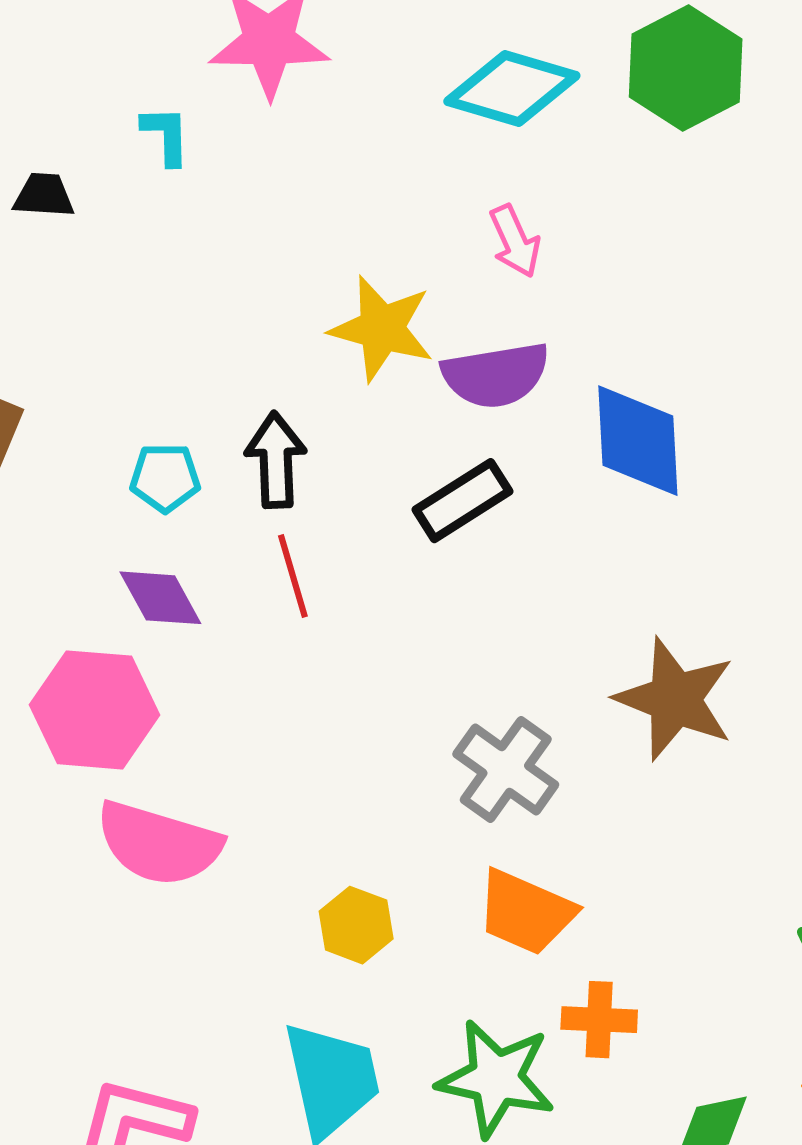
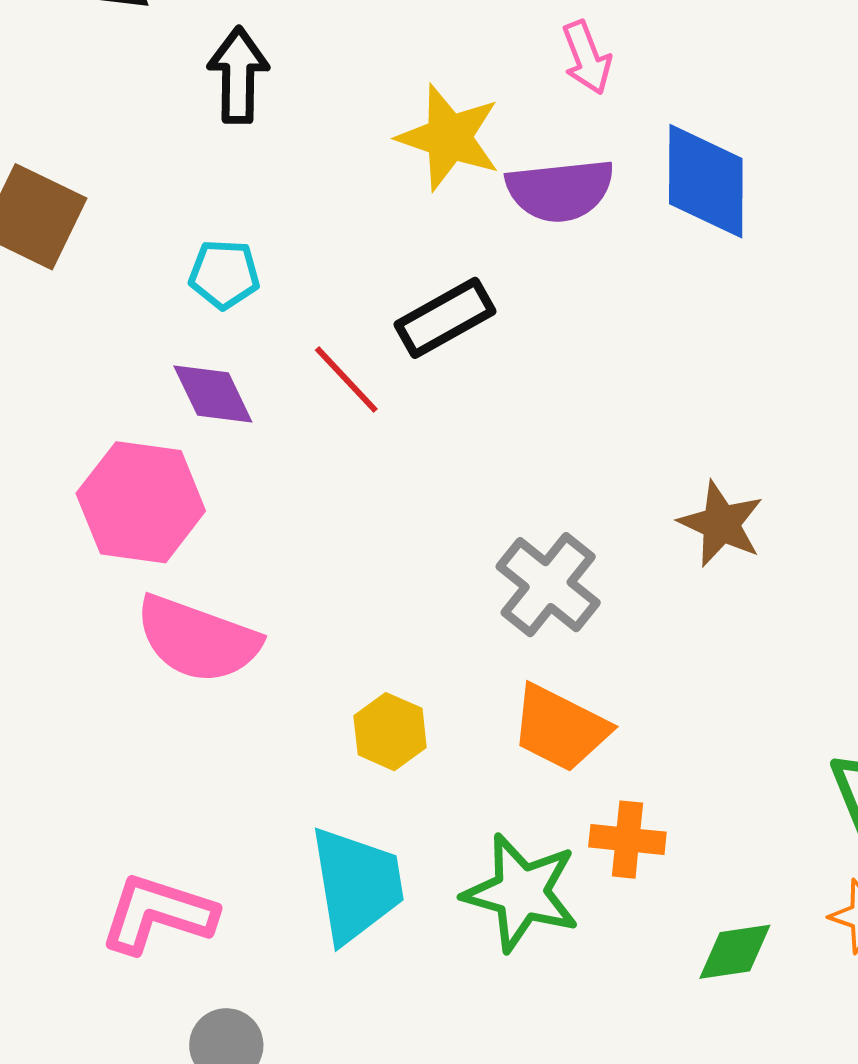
blue diamond: (638, 441) -> (706, 181), moved
black arrow: (276, 460) -> (238, 75), moved
black rectangle: (462, 501) -> (445, 318), moved
red line: (293, 576) -> (346, 380), turned -30
brown star: (675, 699) -> (721, 524), size x0.7

